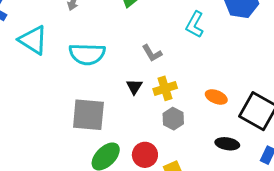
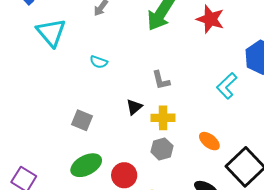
cyan L-shape: (195, 25) -> (227, 86), moved
cyan semicircle: (87, 54) -> (99, 62), size x0.5
gray square: (88, 115) -> (82, 120), size x0.6

